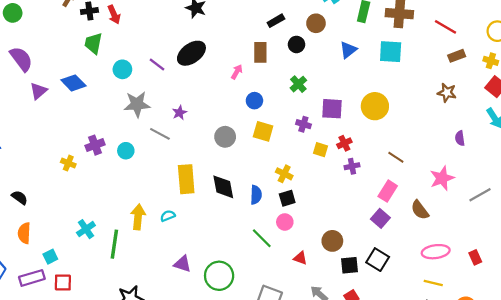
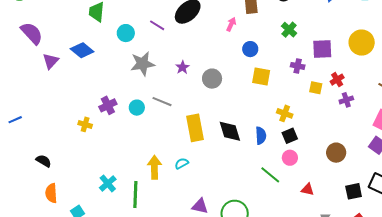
gray line: (160, 134) -> (162, 102), moved
gray circle: (225, 137) -> (212, 79), moved
brown circle: (332, 241) -> (336, 153), moved

